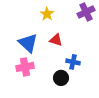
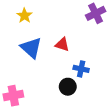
yellow star: (47, 14) -> (24, 16), moved
pink cross: (25, 67) -> (13, 96), moved

